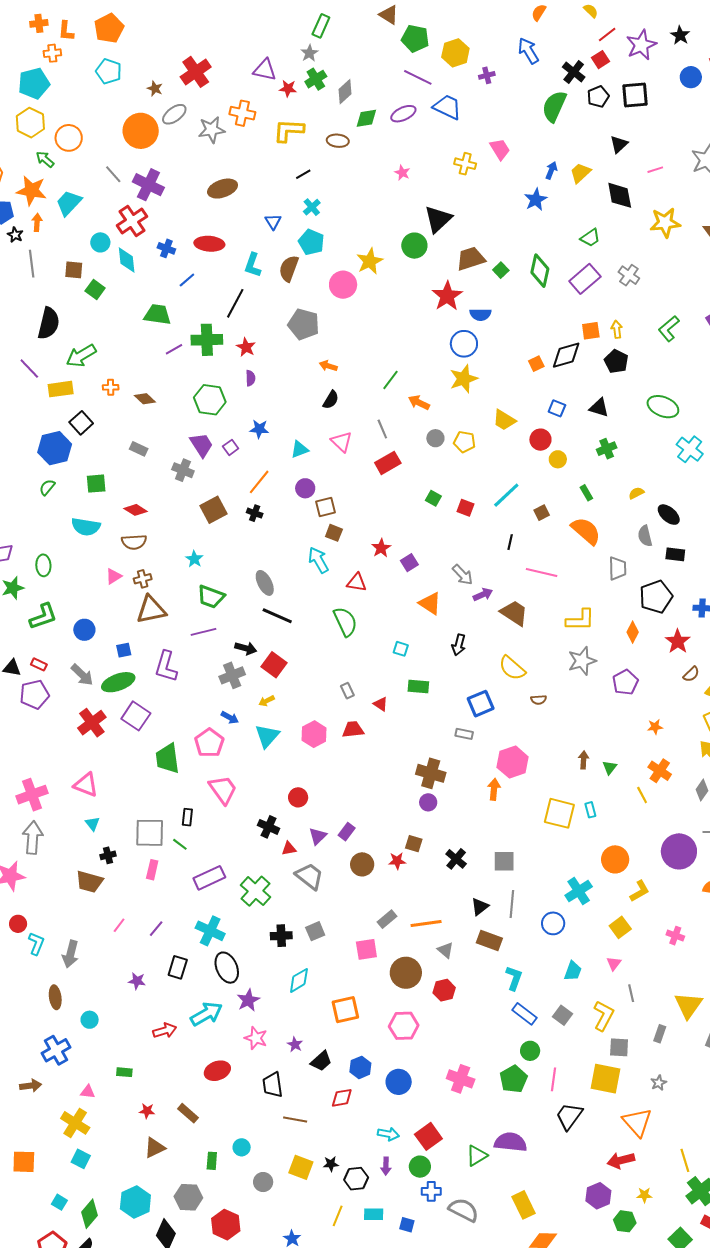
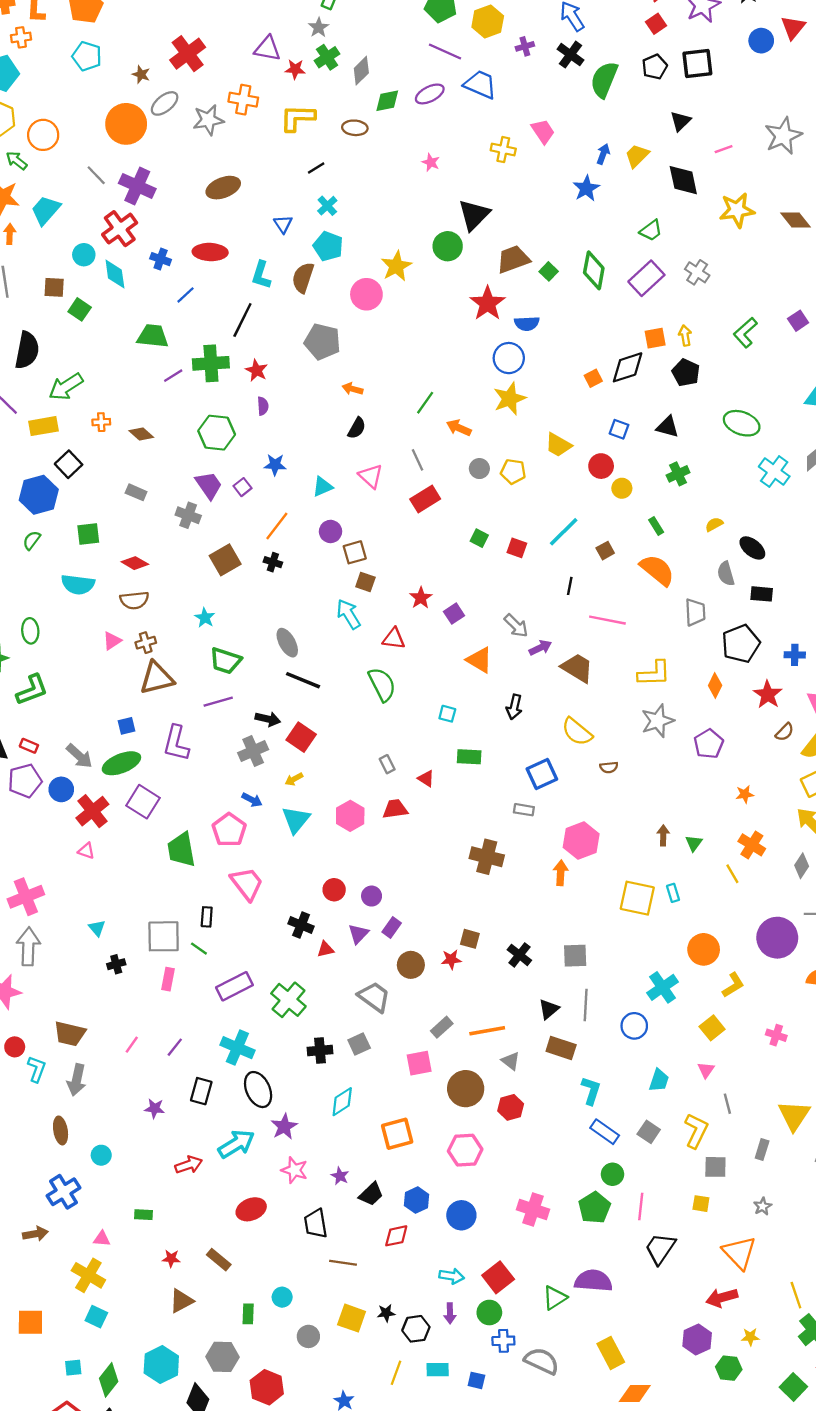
black cross: (574, 72) -> (570, 55), moved
blue circle: (84, 630) -> (61, 789), moved
pink triangle: (86, 785) -> (86, 851), moved, size x0.6
purple circle: (428, 802) -> (372, 896), moved
gray trapezoid: (309, 876) -> (374, 997), moved
brown trapezoid: (89, 882) -> (70, 1034), moved
yellow square: (606, 1079) -> (701, 1204), size x0.5
cyan square: (59, 1202) -> (73, 1368), turned -35

